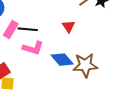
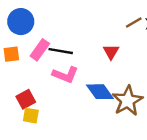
brown star: (85, 65) -> (128, 101), turned -30

